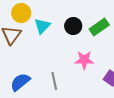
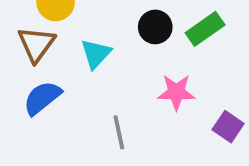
cyan triangle: (42, 26) -> (96, 54), moved
blue semicircle: (20, 82) -> (42, 98), moved

